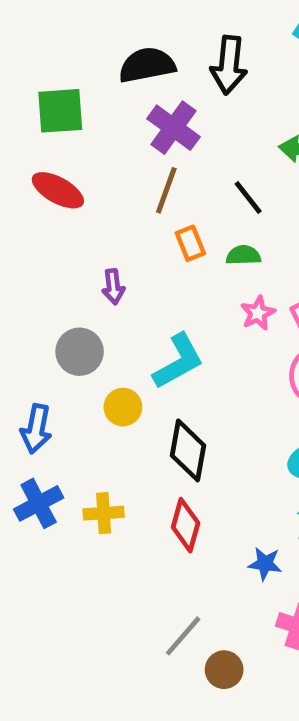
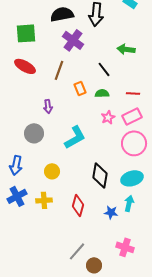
brown line: (166, 190) -> (59, 70), moved
yellow circle: (123, 407) -> (52, 171), moved
black diamond: (188, 450) -> (100, 175), moved
blue star: (265, 564) -> (111, 212), moved

